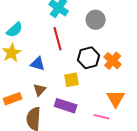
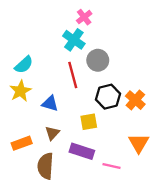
gray circle: (96, 20) -> (98, 60), moved
pink line: (102, 117) -> (111, 166), moved

